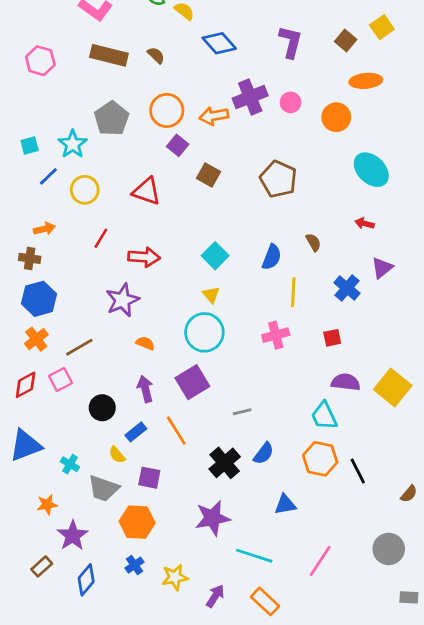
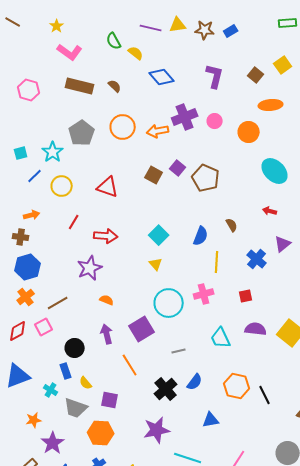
purple square: (178, 145) -> (178, 168), moved
cyan circle: (204, 332) -> (169, 303), moved
cyan trapezoid: (324, 416) -> (221, 338), moved
blue rectangle: (136, 432) -> (66, 371), moved, turned -70

